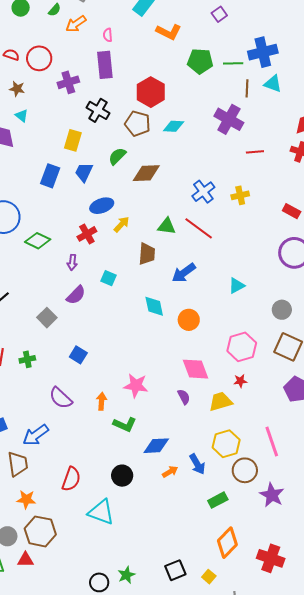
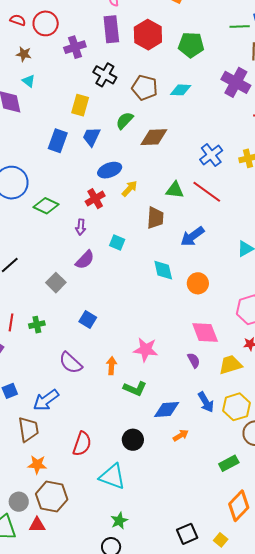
green pentagon: (200, 61) -> (191, 45), moved
red hexagon: (151, 92) -> (148, 35), moved
blue arrow: (197, 464) -> (206, 402), moved
green star: (126, 575) -> (119, 521), moved

